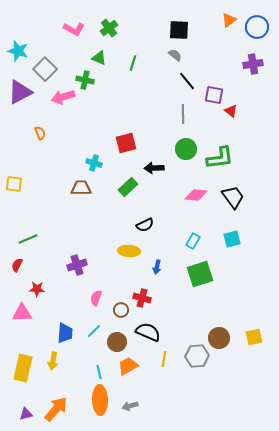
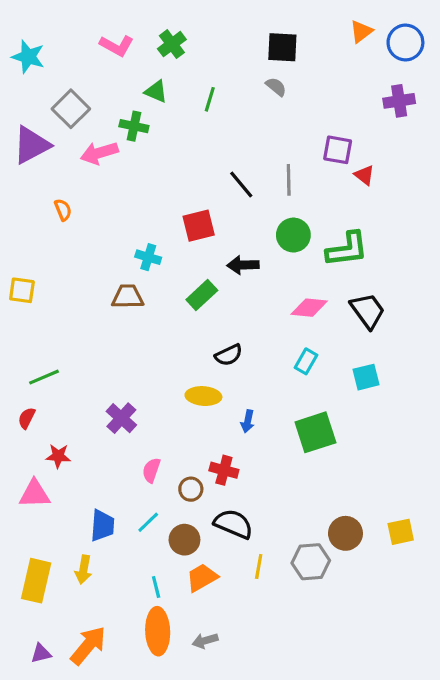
cyan star: (18, 51) -> (28, 57), moved
black line: (187, 81) -> (241, 185), moved
cyan rectangle: (193, 241) -> (306, 361), moved
purple cross: (77, 265) -> (121, 418), turned -30

